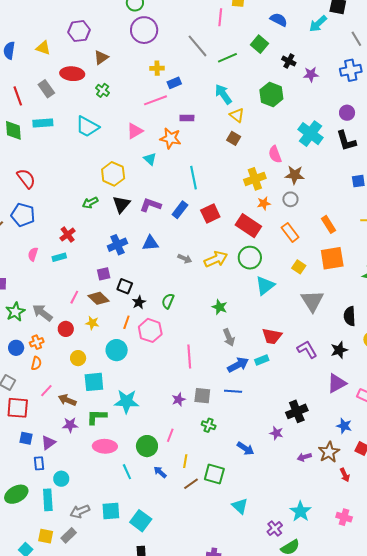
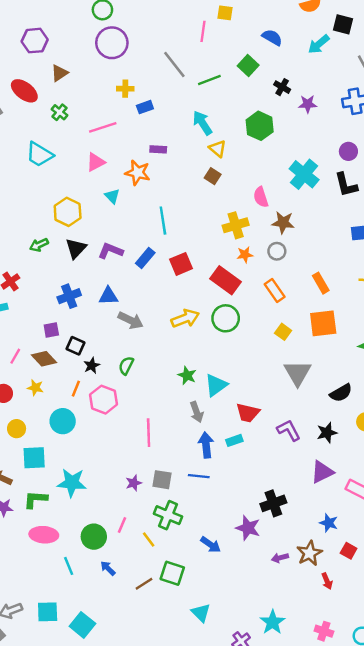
red ellipse: (72, 74) -> (24, 91), turned 30
pink line: (155, 100) -> (103, 127), moved
gray arrow: (185, 259) -> (131, 320), moved, size x1.5
cyan triangle: (265, 286) -> (216, 385), moved
black semicircle: (350, 316) -> (341, 393), turned -120
blue arrow: (238, 365) -> (206, 445), turned -70
green cross: (209, 425) -> (168, 515), size x1.6
purple star: (276, 433) -> (248, 528), size x1.5
yellow line: (185, 461) -> (149, 540), moved, turned -48

